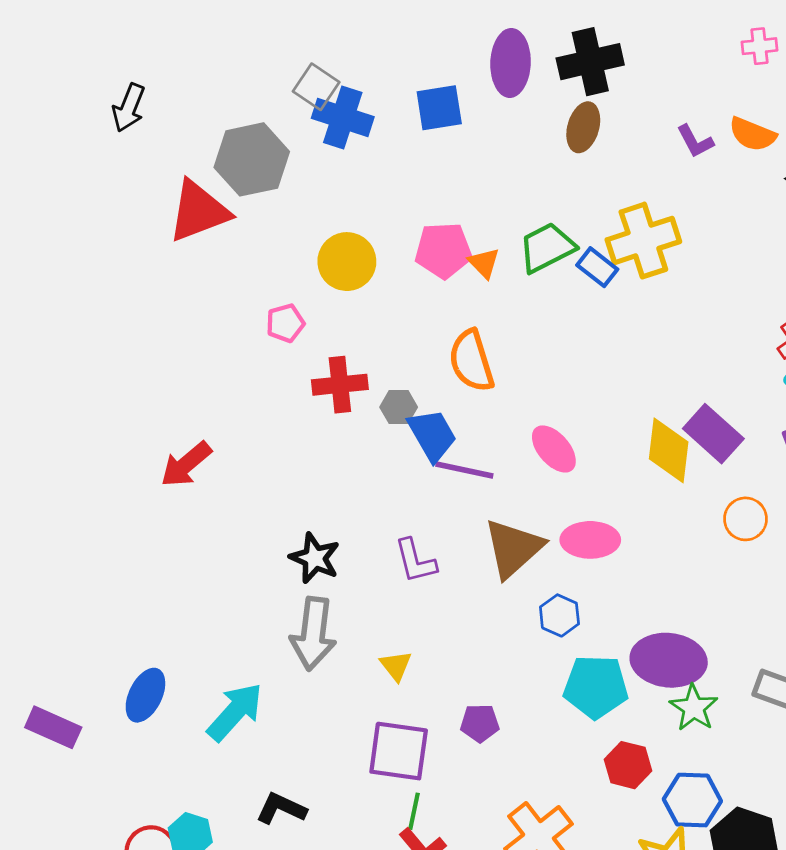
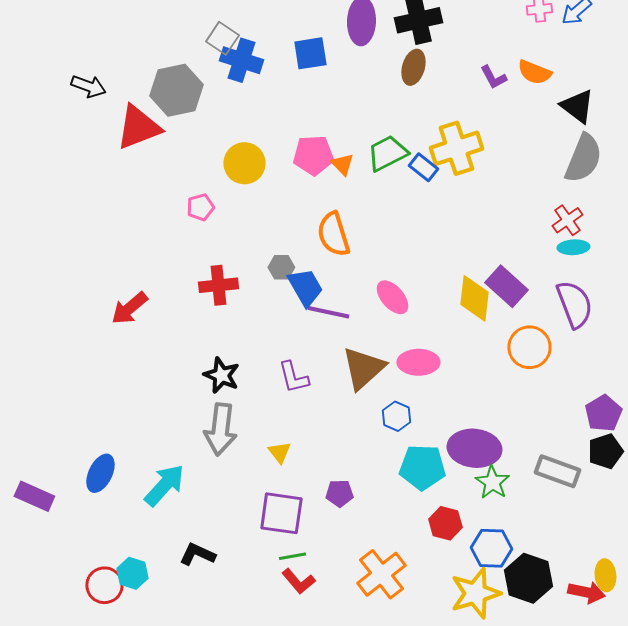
black arrow: (129, 108) -> (88, 86), moved, turned -92
red cross: (340, 385) -> (218, 285), moved
orange circle: (746, 519) -> (529, 347), size x1.4
green line: (414, 811) -> (292, 556), turned 68

